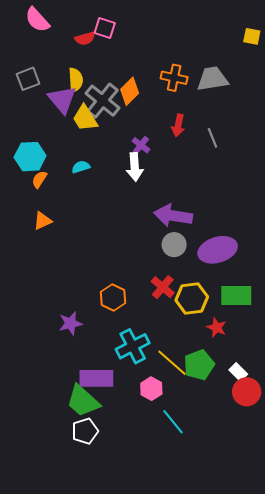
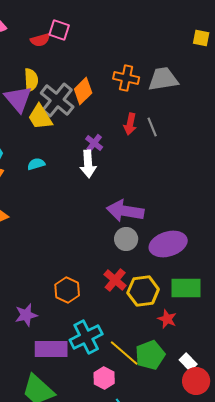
gray line: (212, 138) -> (152, 127), moved
purple rectangle: (96, 378) -> (51, 349), moved

